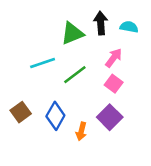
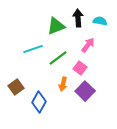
pink square: (114, 84) -> (80, 68), moved
blue diamond: (55, 116) -> (39, 102), moved
orange arrow: (81, 131) -> (63, 84), moved

